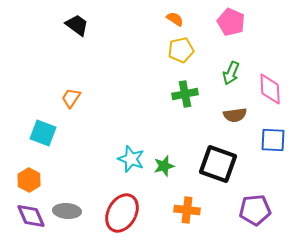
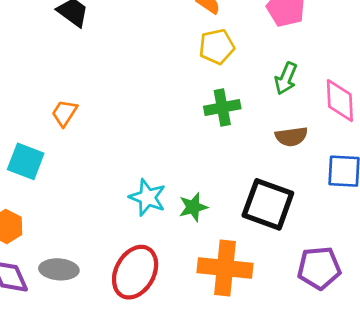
orange cross: (187, 210) -> (225, 268), size x1.5

